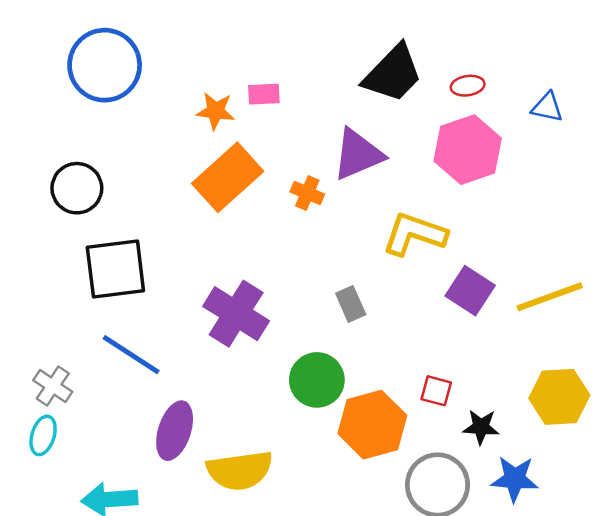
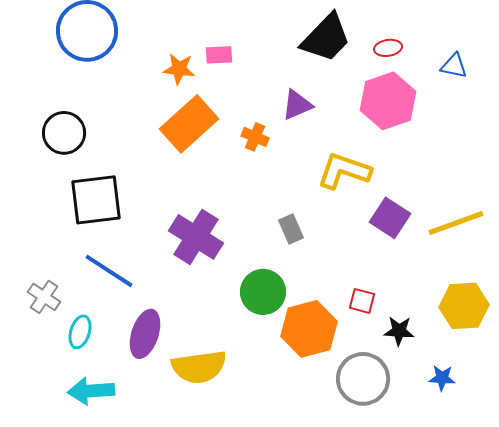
purple triangle: (358, 154) -> (297, 105), size x0.7
cyan ellipse: (43, 435) -> (80, 332), moved
blue star: (515, 479) -> (442, 378), moved, size x0.7

